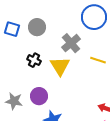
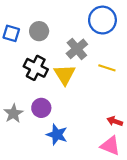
black cross: (34, 60) -> (36, 68), size x1.5
gray star: (14, 101) -> (13, 113), turned 30

